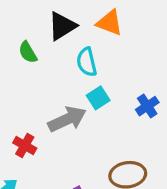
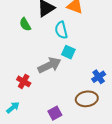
cyan square: (98, 98) -> (68, 52), turned -32
blue cross: (147, 106) -> (99, 77), moved

